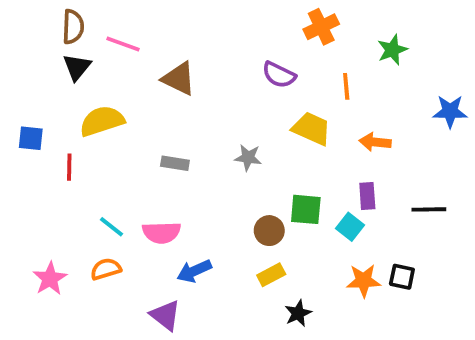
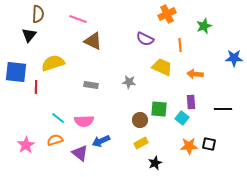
pink line: (123, 44) -> (78, 19), moved
black triangle: (77, 67) -> (29, 35), moved
blue square: (31, 138) -> (16, 72), size x1.6
purple triangle: (165, 315) -> (80, 153), moved

